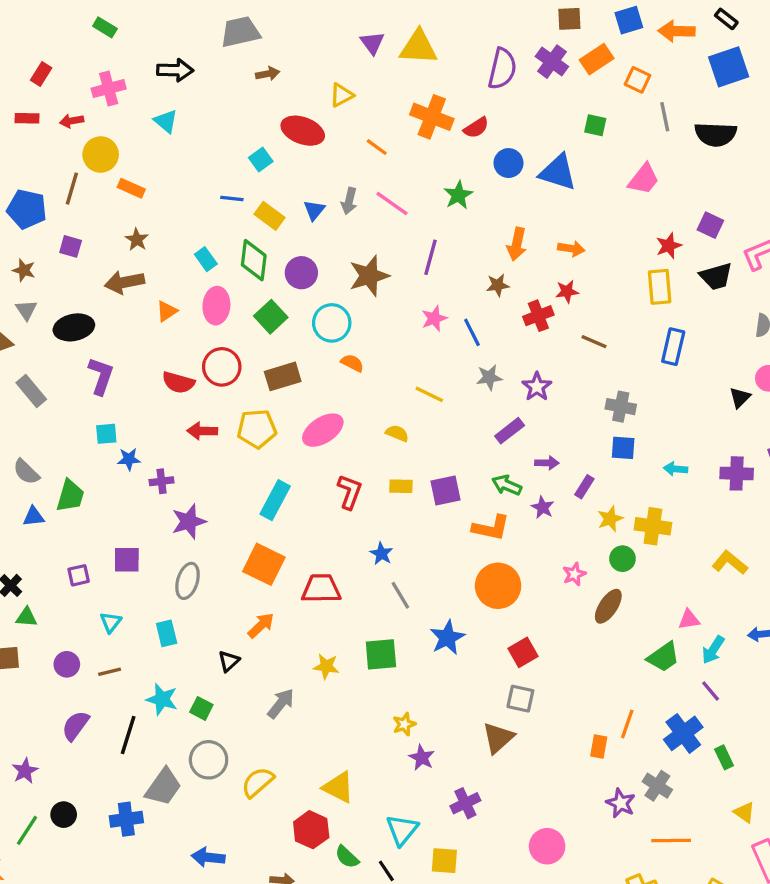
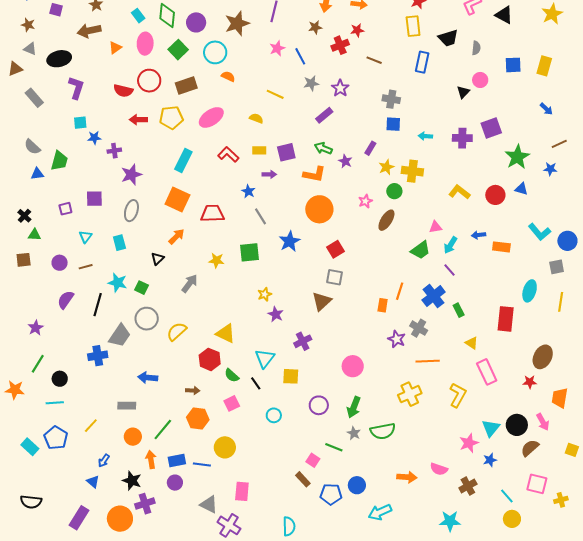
black trapezoid: (716, 276) -> (448, 38), moved
gray triangle: (26, 310) -> (30, 49), turned -32
purple arrow: (547, 463) -> (269, 174), moved
red L-shape: (350, 492) -> (228, 154), turned -65
black circle: (64, 815) -> (60, 379), moved

